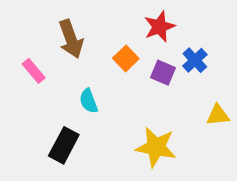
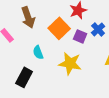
orange square: (126, 58) -> (59, 28), size x1.5
yellow star: (156, 147) -> (70, 63), moved

